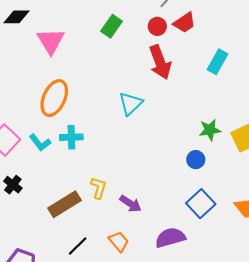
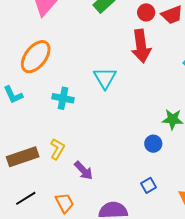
cyan triangle: (131, 104) -> (105, 78), turned -30
cyan cross: (71, 137) -> (63, 98), moved
blue square: (201, 204) -> (148, 185), size x0.6

